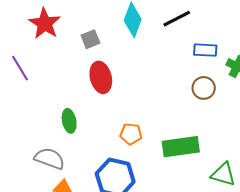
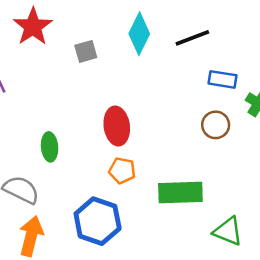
red ellipse: (101, 77) -> (117, 126), moved

